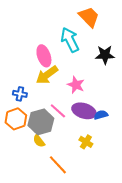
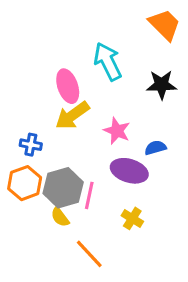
orange trapezoid: (89, 17) -> (165, 25), moved
pink line: (58, 111) -> (89, 195), moved, turned 60
blue semicircle: (101, 115) -> (155, 148), moved

